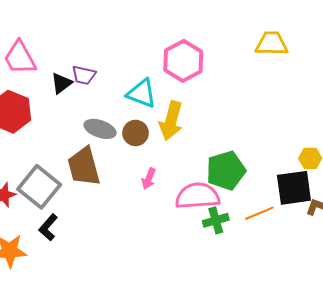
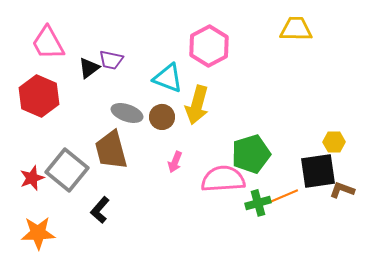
green cross: (216, 220) -> (258, 203), moved
black L-shape: (48, 227) -> (100, 210), moved

